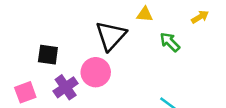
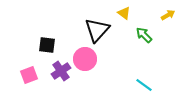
yellow triangle: (145, 14) -> (124, 13), turned 32

